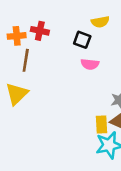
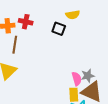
pink semicircle: (90, 64) -> (77, 79), moved, turned -112

